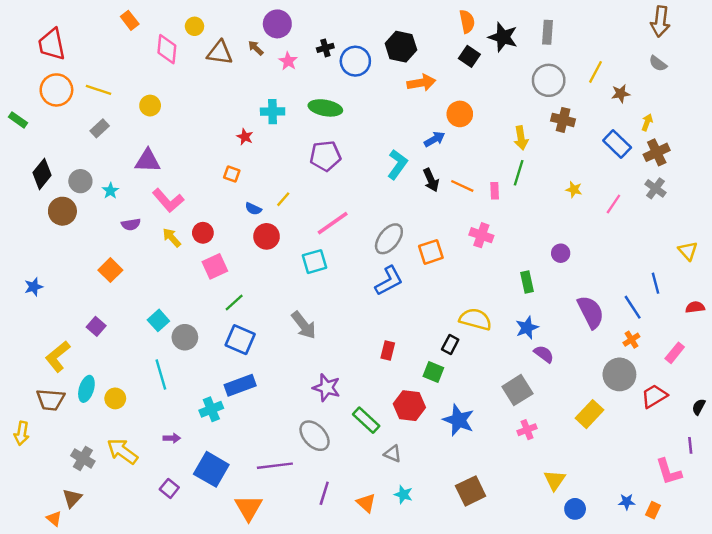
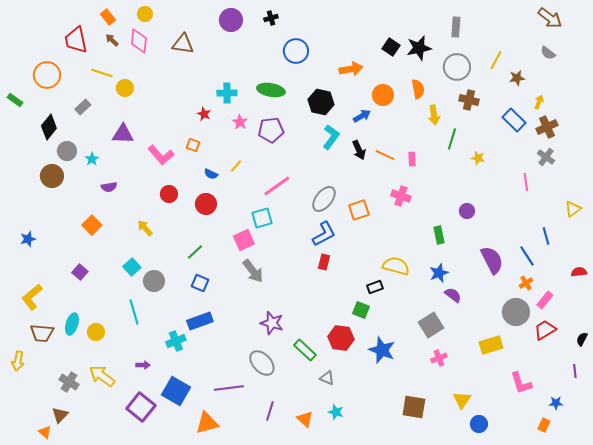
orange semicircle: (467, 21) -> (418, 89), moved
brown arrow: (660, 21) -> (550, 18), turned -60
yellow circle: (194, 26) -> (145, 14), moved
black star: (503, 37) -> (419, 48), moved, turned -30
red trapezoid: (52, 44) -> (76, 40), moved
black hexagon: (401, 47) -> (321, 102), moved
brown arrow: (256, 48) -> (112, 40), moved
black cross: (325, 48) -> (271, 18), moved
pink star: (288, 61) -> (240, 122), moved
yellow line: (98, 90) -> (102, 73), moved
green line: (519, 173) -> (452, 139), moved
black diamond: (42, 174) -> (49, 127), moved
pink L-shape: (168, 200) -> (161, 155), moved
pink line: (613, 204) -> (526, 182), moved, turned -42
red circle: (267, 236) -> (206, 204), moved
yellow arrow: (172, 238) -> (145, 228), moved
yellow triangle: (688, 251) -> (573, 209), turned 36
pink square: (215, 266) -> (244, 240), moved
red semicircle: (695, 307) -> (579, 272), moved
blue square: (240, 340) -> (200, 283), size x0.7
black rectangle: (450, 344) -> (375, 287), turned 42
red rectangle: (388, 350) -> (324, 262), moved
pink rectangle: (675, 353) -> (545, 300), moved
yellow L-shape: (58, 356) -> (32, 297), moved
yellow rectangle: (589, 414) -> (491, 345), turned 30
pink L-shape: (669, 472) -> (521, 383), moved
purple square: (169, 488) -> (141, 407), size x1.8
brown square: (471, 491) -> (414, 407), moved, turned 35
blue star: (627, 502) -> (556, 403), moved
orange triangle: (249, 508) -> (207, 423), turned 45

